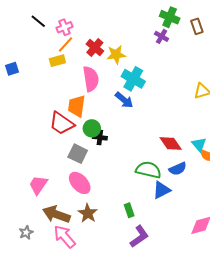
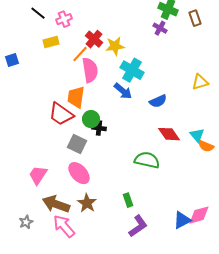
orange line: (66, 44) -> (80, 54), moved
yellow rectangle: (57, 61) -> (51, 42), moved
blue semicircle: (178, 169) -> (158, 101), moved
blue triangle: (162, 190) -> (182, 220), moved

